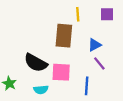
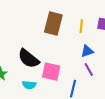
yellow line: (78, 14) -> (81, 26), moved
brown rectangle: (64, 36) -> (53, 23), moved

